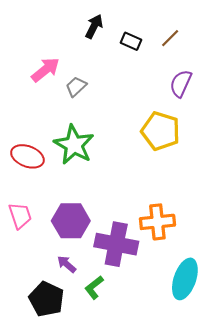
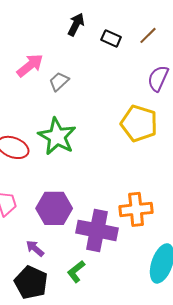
purple arrow: (67, 264) -> (35, 248), moved

